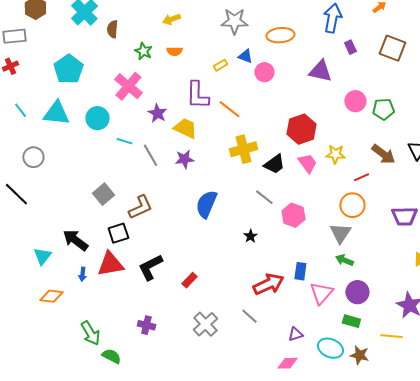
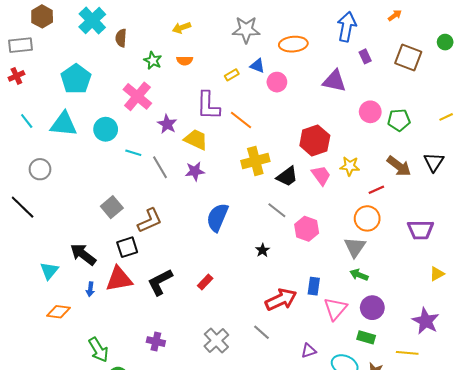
red rectangle: (189, 280) -> (205, 282), moved

